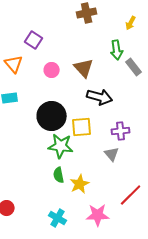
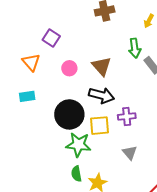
black arrow: (100, 97) -> (102, 95), moved
purple cross: (121, 131) -> (127, 116), moved

